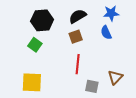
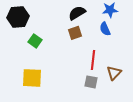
black hexagon: (42, 20) -> (18, 17), moved
red line: (78, 64) -> (93, 60), moved

